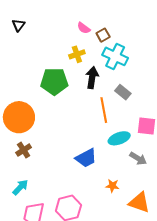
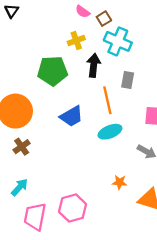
gray rectangle: (123, 92) -> (128, 80), turned 63
cyan ellipse: (119, 138) -> (110, 132), moved
blue trapezoid: (86, 158) -> (72, 116), moved

